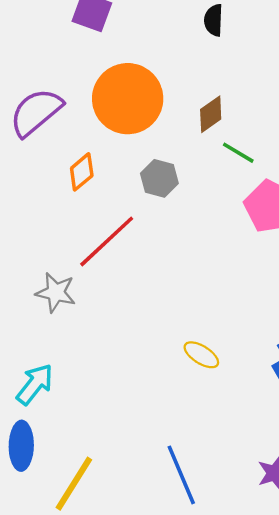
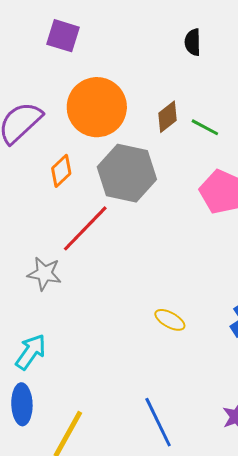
black semicircle: (214, 20) -> (193, 42), moved
green line: (238, 153) -> (205, 127), moved
gray hexagon: (159, 178) -> (127, 173), size x1.8

